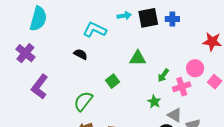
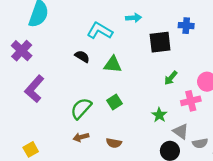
black square: (148, 18) -> (160, 42), moved
green triangle: (138, 58) -> (113, 64), moved
green arrow: (163, 75) -> (171, 78), moved
green square: (112, 81) -> (114, 102), moved

